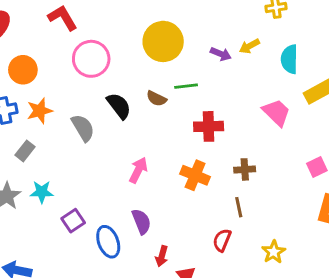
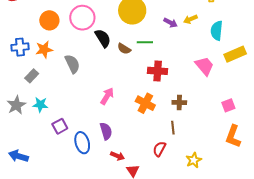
orange circle: (23, 70) -> (49, 20), moved
black semicircle: (119, 106) -> (103, 38), moved
red arrow: (162, 256) -> (118, 156), turned -88

